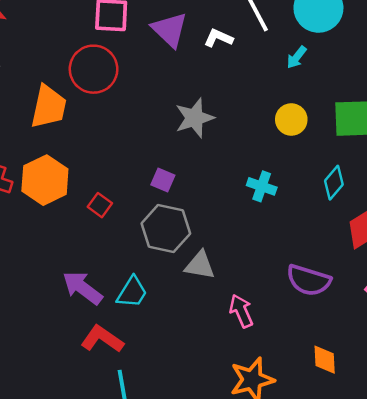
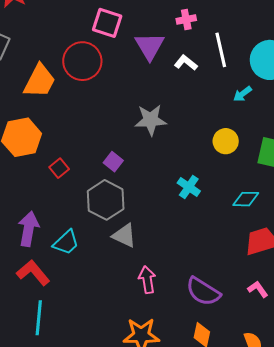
cyan diamond: (334, 183) -> (246, 199), turned 36
purple semicircle: (309, 280) -> (203, 292), moved
purple arrow: (82, 288) -> (28, 229), turned 48

